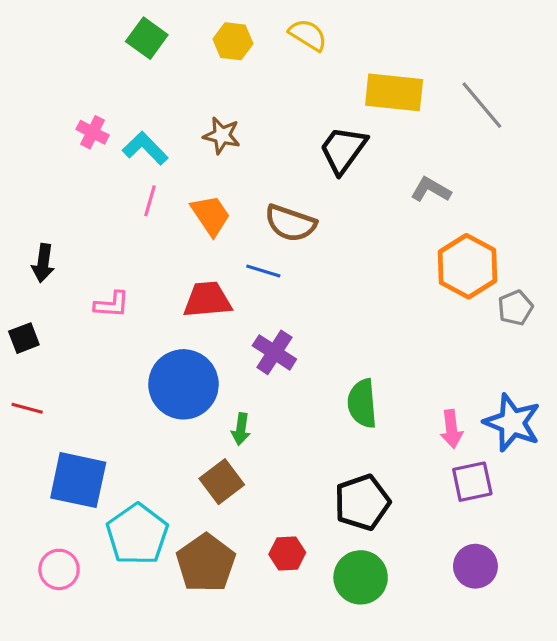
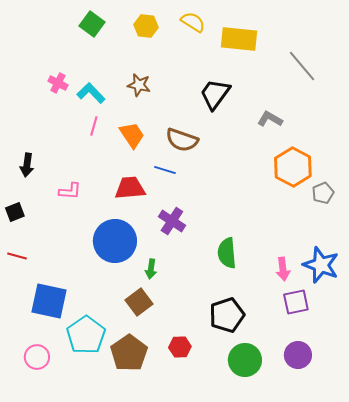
yellow rectangle: (394, 92) -> (239, 39), moved
green circle: (361, 577) -> (245, 360), moved

